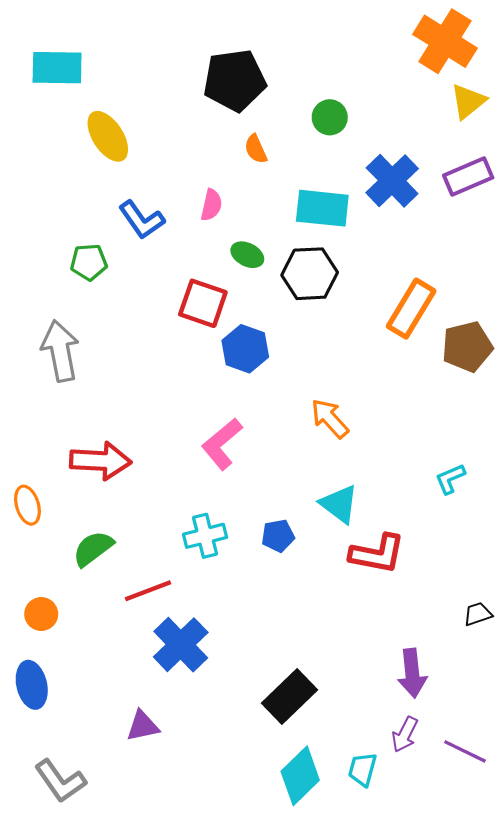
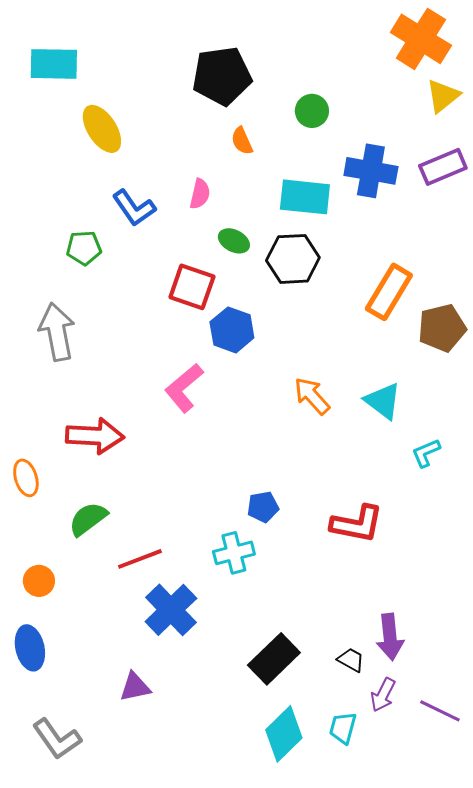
blue cross: (392, 181) -> (371, 171), turned -36
pink L-shape: (222, 444) -> (184, 388), moved
cyan triangle: (339, 504) -> (383, 401), moved
cyan cross: (205, 536) -> (234, 553), moved
black trapezoid: (478, 614) -> (351, 660), moved, turned 48

